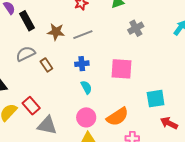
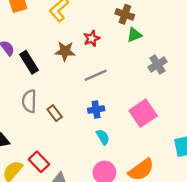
brown star: (56, 32) -> (65, 51), moved
gray semicircle: (26, 54) -> (29, 101), turned -60
pink square: (121, 69) -> (143, 113), turned -35

